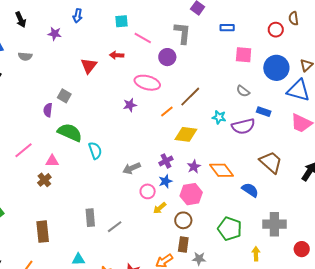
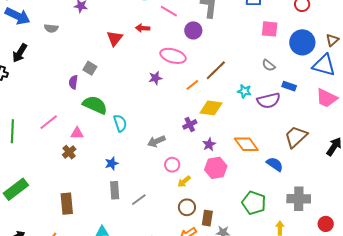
purple cross: (166, 161) -> (190, 124), moved
brown trapezoid: (271, 162) -> (296, 137), turned -85
purple star: (194, 167) -> (209, 144), moved
blue star: (165, 181) -> (112, 163), moved
brown circle: (183, 220) -> (187, 207), moved

